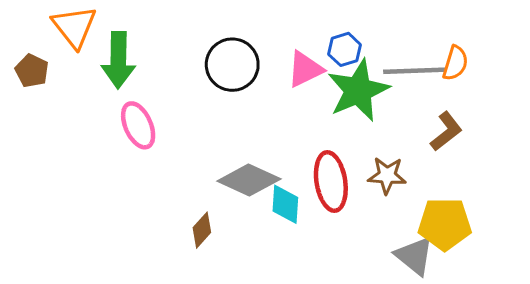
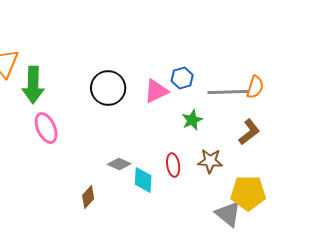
green star: (358, 90) -> (192, 120), moved, size x0.5
gray diamond: (249, 180) -> (119, 164), size x0.6
red ellipse: (331, 181) -> (173, 165), size x0.6

